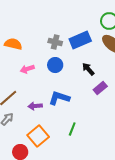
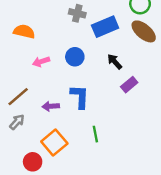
gray cross: (55, 42) -> (77, 13), moved
blue L-shape: (59, 98) -> (80, 97), turned 75
green line: (72, 129) -> (95, 134), turned -32

